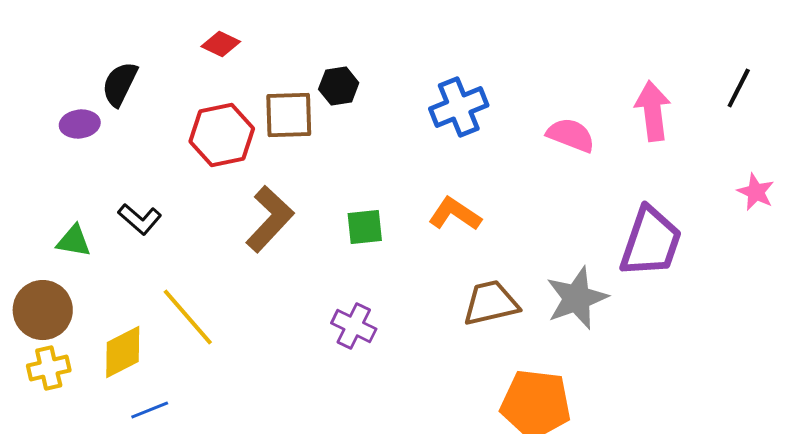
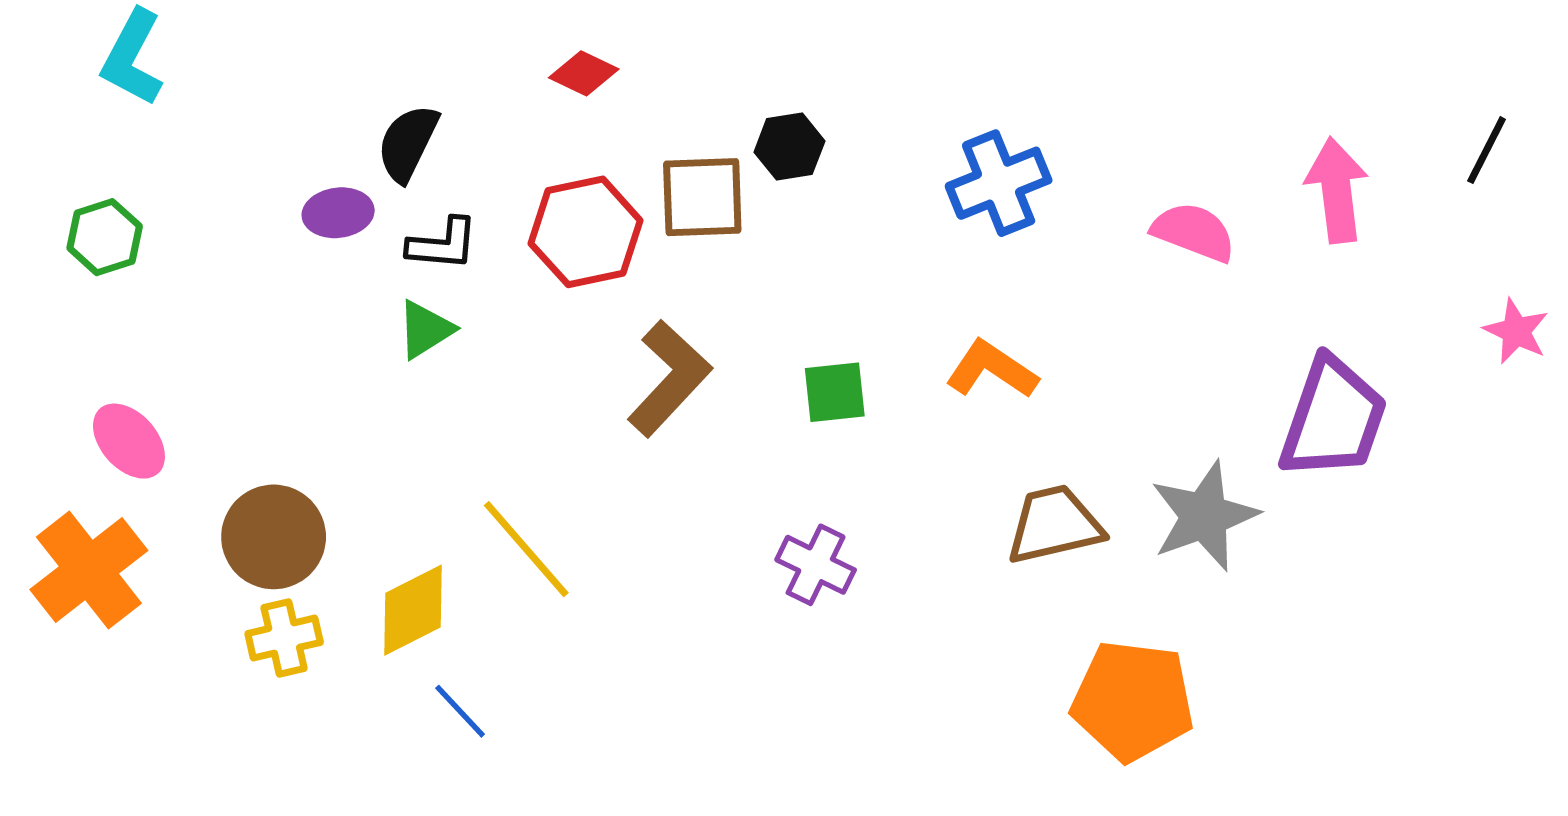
black L-shape: (140, 219) -> (443, 244), moved, turned -36
green triangle: (74, 241) -> (425, 330), moved, turned -42
blue line: (150, 410) -> (460, 711), turned 69

